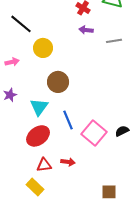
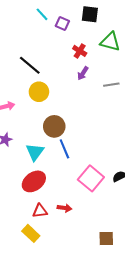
black line: (21, 24) -> (30, 65), moved
purple arrow: (86, 30) -> (83, 73), turned -64
blue line: (68, 120) -> (64, 149), moved

